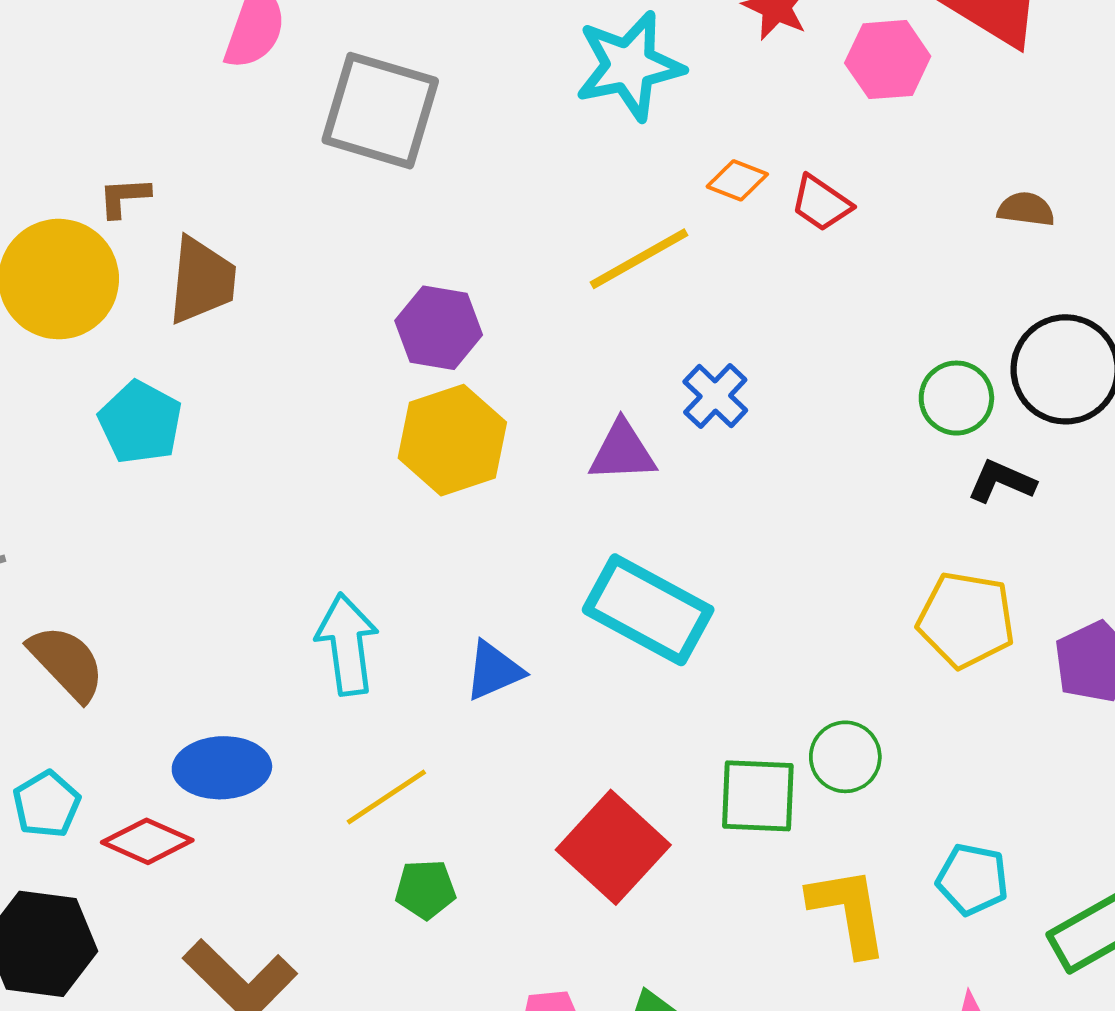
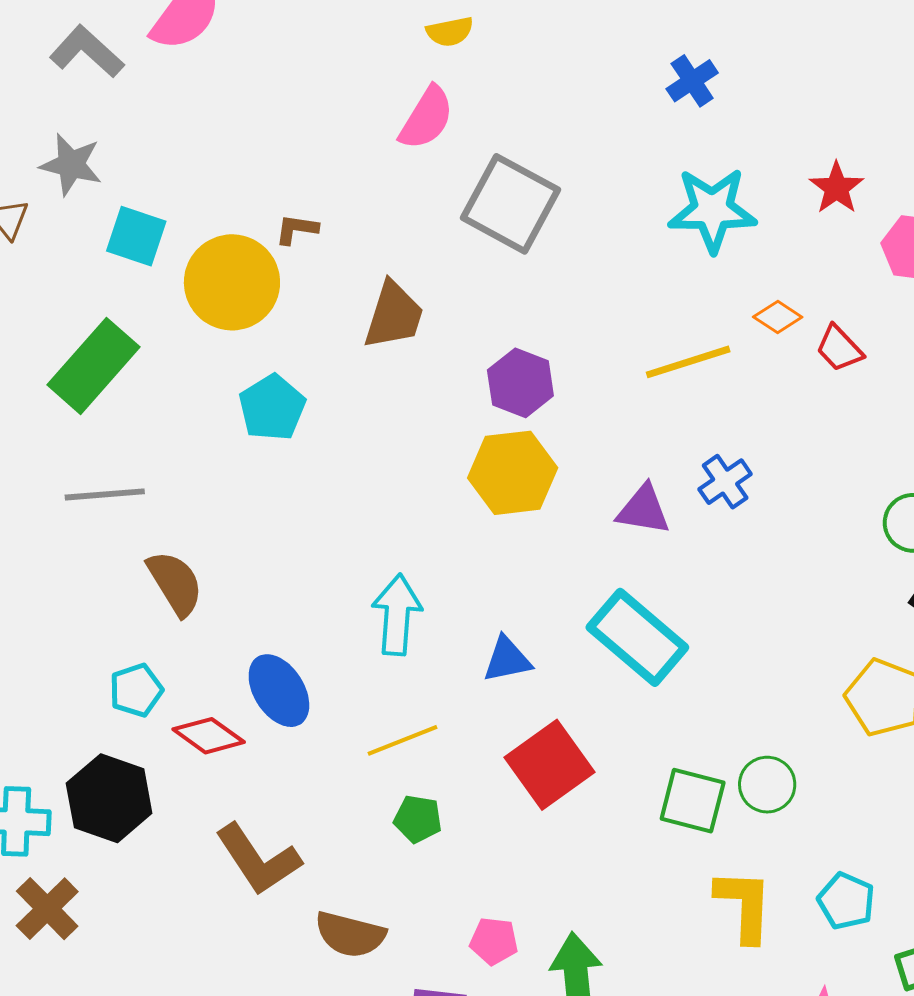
brown trapezoid: (202, 280) -> (394, 315), moved
blue ellipse: (222, 768) -> (279, 691), turned 48
red square: (613, 847) -> (549, 765), moved

